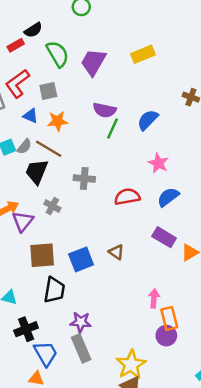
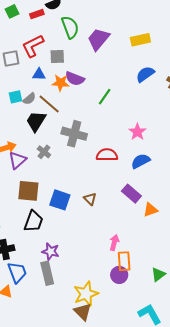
purple semicircle: (105, 110) -> (75, 79), moved
blue triangle: (31, 116) -> (39, 74), turned -32
blue semicircle: (148, 120) -> (145, 74), moved
gray cross: (84, 178) -> (74, 134), size x1.4
blue square: (81, 259) -> (60, 200), turned 30

